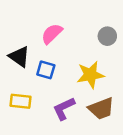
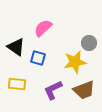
gray circle: (107, 36) -> (89, 43), moved

